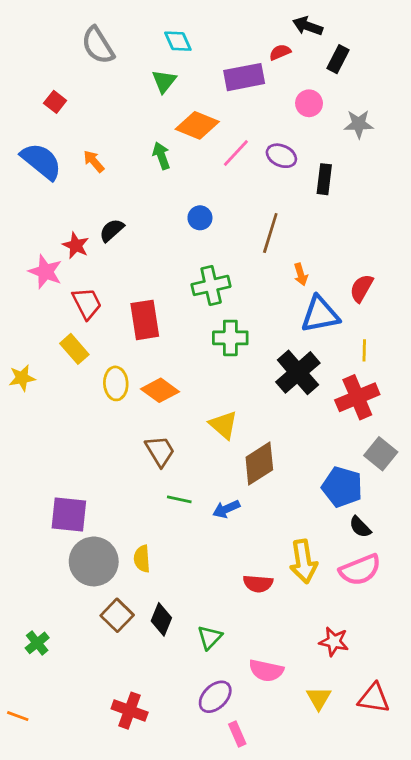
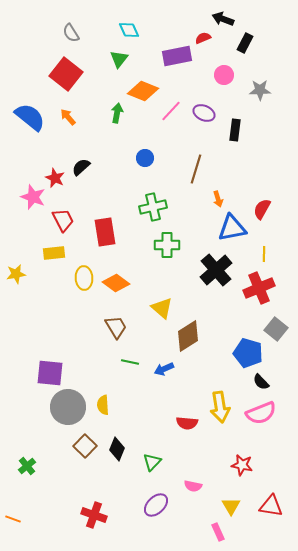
gray semicircle: (98, 45) -> (71, 33), size x0.7
red square: (55, 102) -> (66, 74), moved, size x2.0
green arrow: (161, 156) -> (117, 113), turned 30
yellow rectangle: (74, 349) -> (54, 253), turned -55
pink semicircle: (266, 671) -> (193, 486), size x0.7
pink rectangle: (237, 734) -> (218, 532), moved

